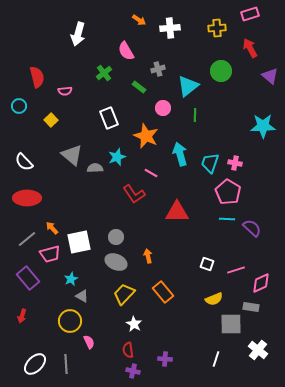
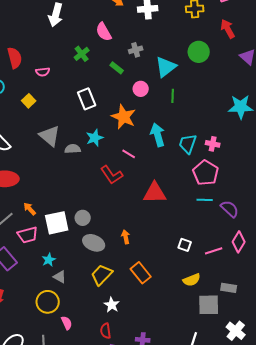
gray circle: (116, 237) -> (83, 218), moved
pink diamond: (261, 283) -> (239, 242), moved, turned -35

